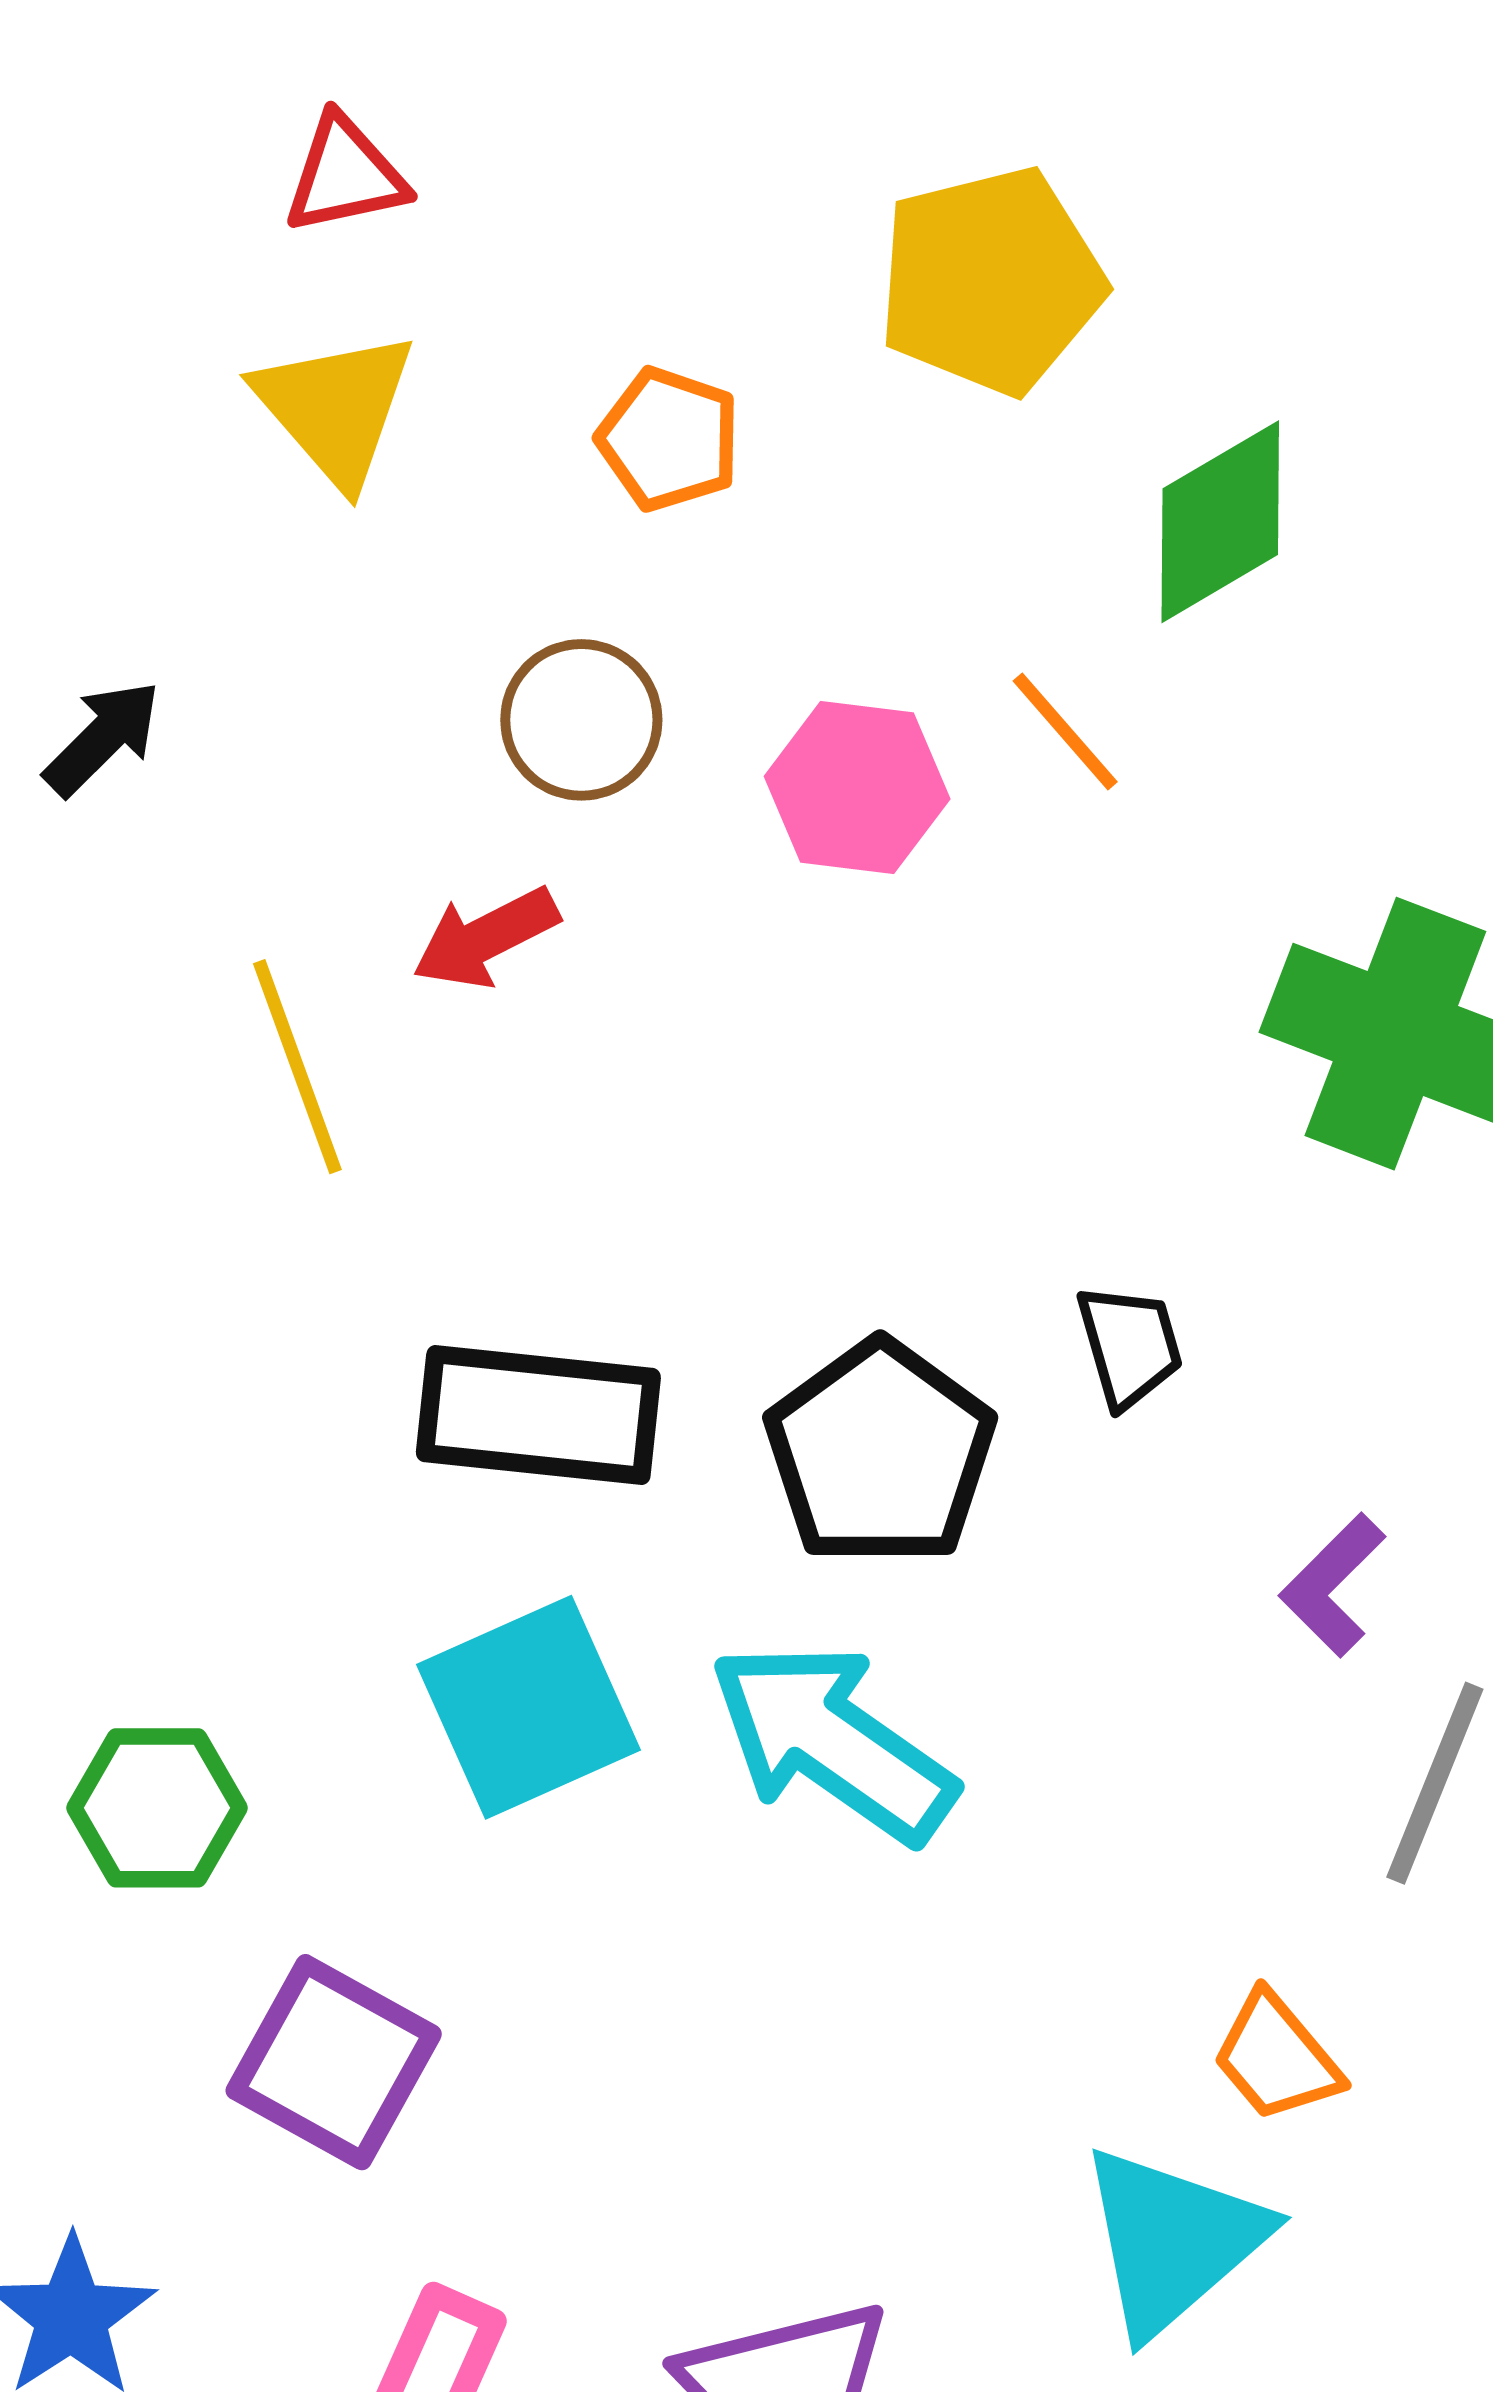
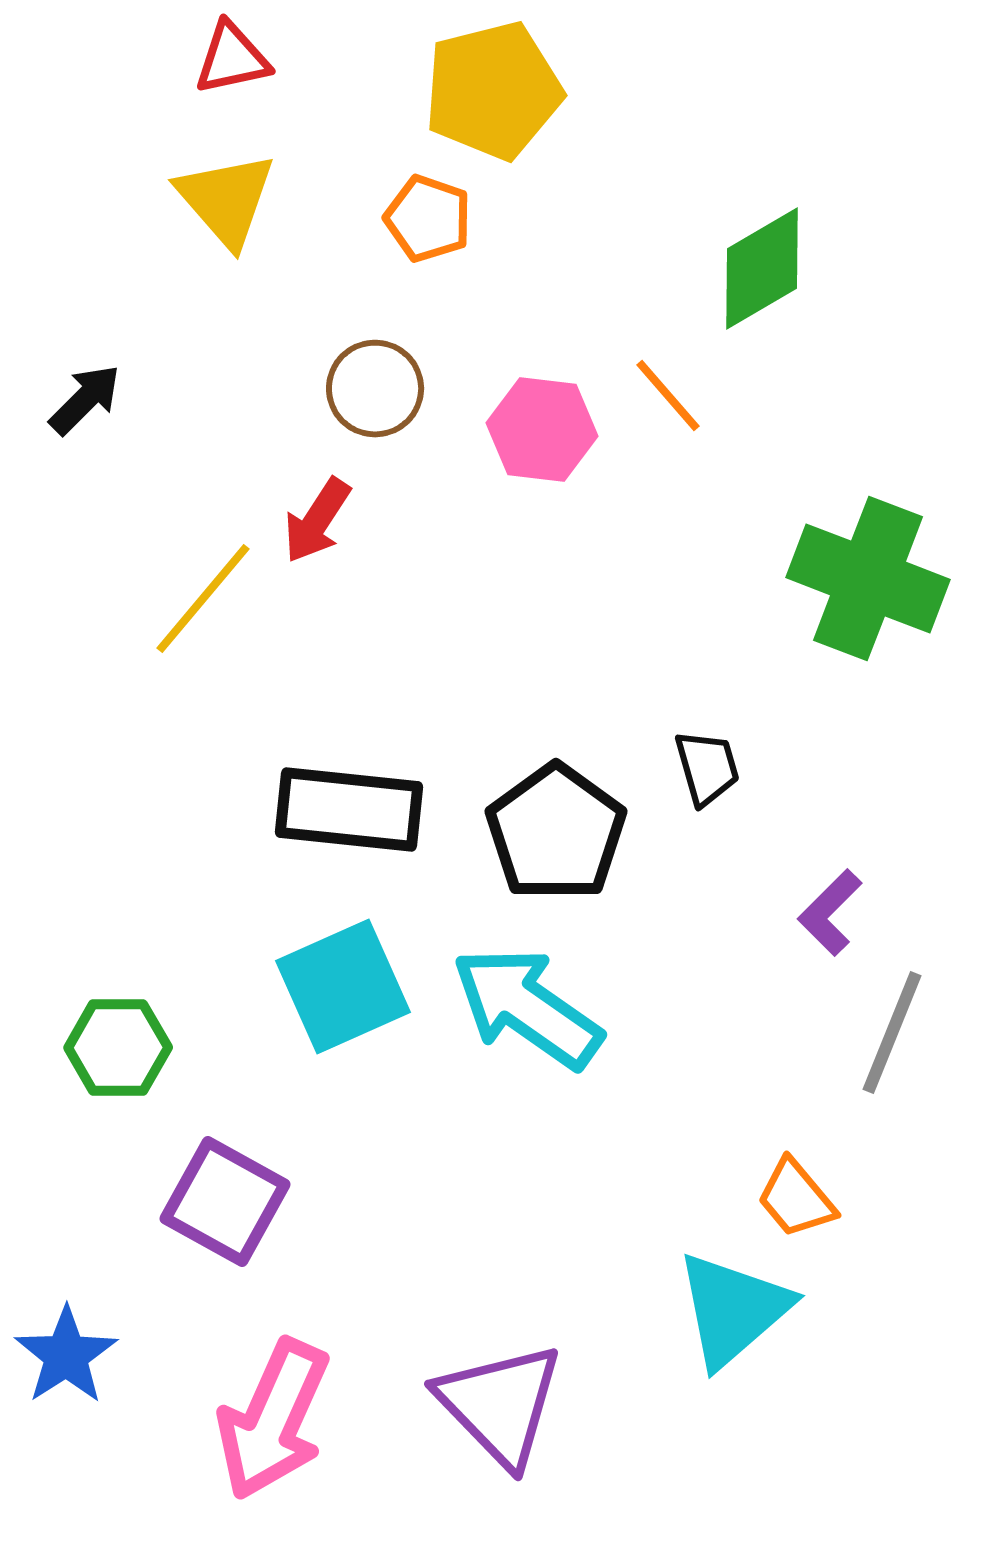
yellow pentagon: (991, 281) -> (493, 90), moved
red arrow: (486, 938) -> (317, 520), turned -30
yellow line: (297, 1067) -> (203, 598), turned 60

